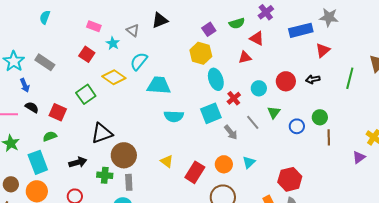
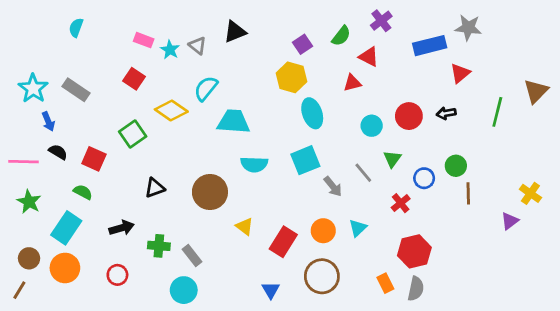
green semicircle: (237, 23) -> (341, 36), turned -35
cyan star: (113, 43) -> (170, 50), moved
red cross: (234, 98) -> (401, 203), moved
black triangle: (102, 133) -> (155, 188), size x0.7
green semicircle: (50, 136) -> (83, 192), turned 48
brown circle: (124, 155) -> (210, 192), moved
cyan rectangle: (38, 162) -> (66, 228), turned 55
gray rectangle: (129, 182) -> (192, 256), turned -35

